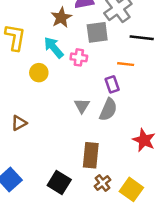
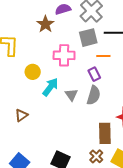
gray square: (97, 32) -> (88, 38), moved
cyan arrow: (54, 48) -> (50, 87), moved, turned 84
pink cross: (79, 57) -> (64, 55), size x1.5
brown rectangle: (91, 155) -> (105, 133), moved

